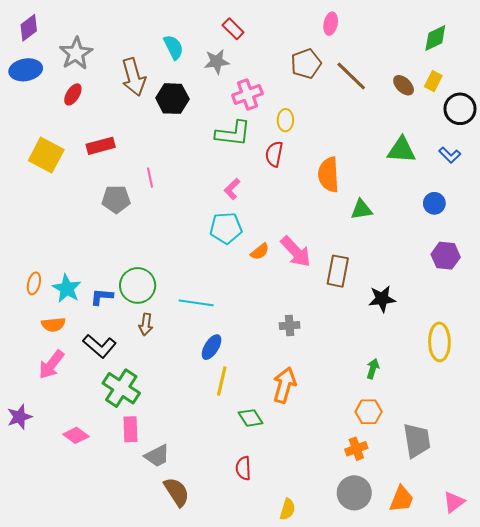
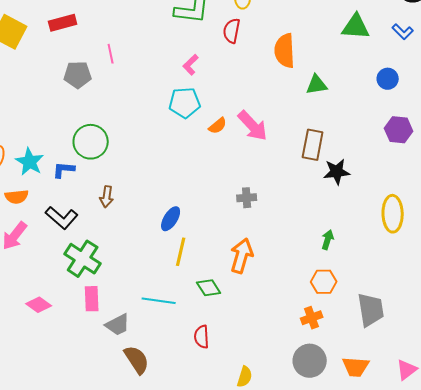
brown rectangle: (338, 271) -> (313, 145), moved
green circle: (138, 285) -> (91, 142), moved
cyan line: (196, 303) -> (159, 301), moved
orange trapezoid: (401, 499) -> (356, 367), turned 72

